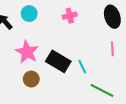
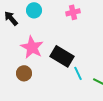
cyan line: (82, 67) -> (78, 73), moved
brown circle: (31, 79) -> (24, 73), moved

